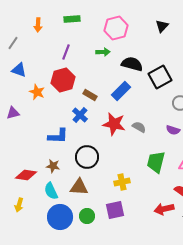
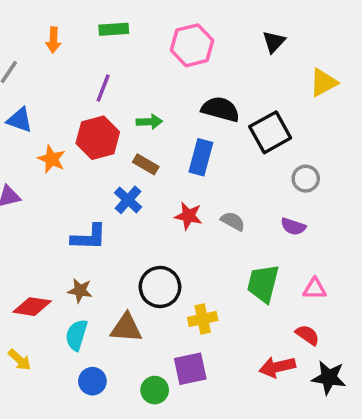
green arrow: (103, 52) -> (149, 122), moved
blue rectangle: (121, 91) -> (201, 157), turned -30
red star: (114, 124) -> (188, 216), size x0.7
black circle: (87, 157) -> (160, 287), moved
cyan semicircle: (51, 191) -> (76, 335), turned 42
yellow arrow: (19, 205) -> (20, 360), turned -64
green circle: (87, 216) -> (155, 390), moved
blue circle: (60, 217) -> (92, 381), size x0.6

